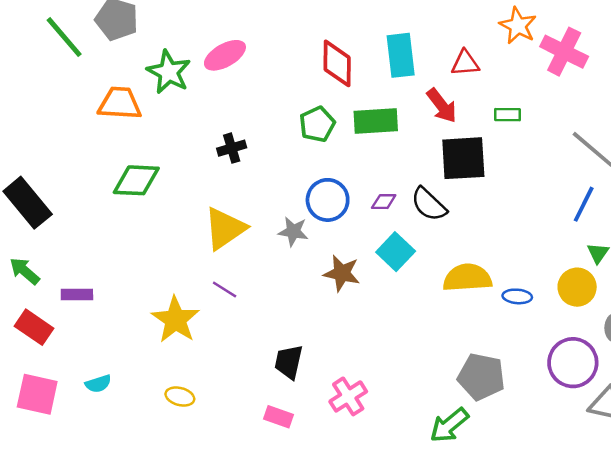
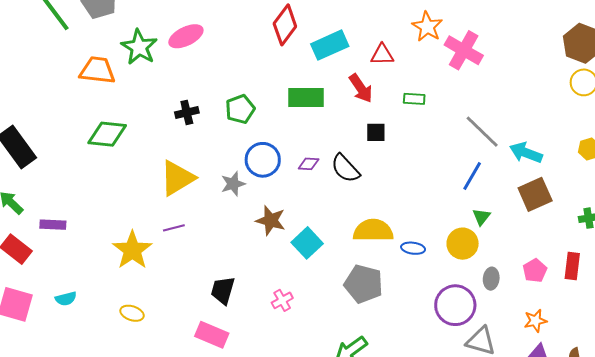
cyan rectangle: (401, 55) -> (330, 45), turned 69
red diamond: (337, 63) -> (285, 25), moved, turned 33
green pentagon: (317, 124) -> (240, 109), moved
black square: (463, 158) -> (376, 132), size x0.5
gray star: (293, 231) -> (233, 184), turned -30
cyan square: (396, 252) -> (307, 243), moved
purple line: (225, 289) -> (174, 228), turned -50
gray pentagon: (481, 377) -> (364, 284), moved
pink cross: (348, 396) -> (282, 300), moved, size x0.7
pink rectangle: (279, 417) -> (212, 335), size x1.4

